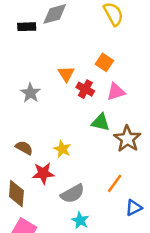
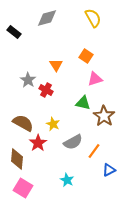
black rectangle: (27, 27) -> (14, 32), moved, turned 40
red cross: (85, 89) -> (46, 90), moved
brown semicircle: (24, 148) -> (23, 123), size x1.5
red star: (43, 173) -> (38, 143), turned -30
gray semicircle: (73, 194) -> (73, 142), moved

